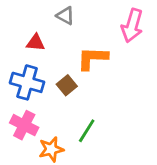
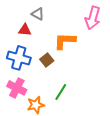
gray triangle: (65, 16) -> (38, 14), moved

